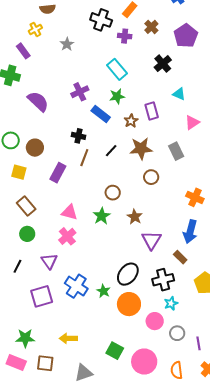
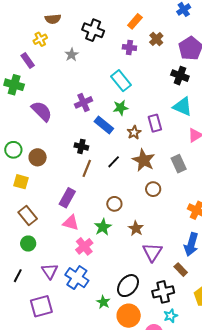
black cross: (101, 20) -> (93, 30), moved
black cross: (163, 64) -> (180, 76), moved, turned -30
cyan triangle: (179, 94) -> (183, 107), size x1.5
brown star: (141, 148) -> (144, 160), turned 30
purple rectangle: (58, 173) -> (67, 198), moved
pink cross: (67, 236) -> (84, 246), moved
blue cross: (76, 286) -> (77, 278), moved

